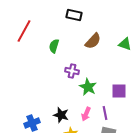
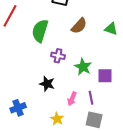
green semicircle: (54, 46) -> (40, 31), size x1.6
green star: (88, 87) -> (83, 67), moved
black star: (61, 115) -> (47, 84), moved

